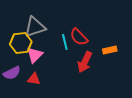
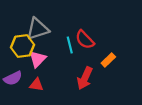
orange rectangle: (110, 50) -> (108, 60), moved, turned -32
red arrow: (85, 62) -> (85, 78), moved

